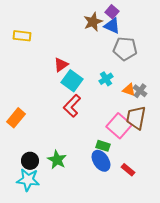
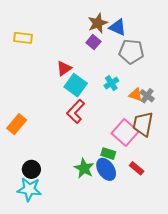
purple square: (112, 12) -> (93, 42), moved
green star: (57, 160) -> (84, 168), moved
red rectangle: (128, 170) -> (137, 168), moved

